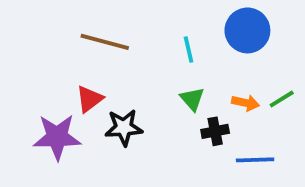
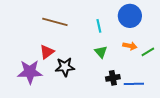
orange arrow: (246, 103) -> (130, 46), moved
black cross: (215, 131) -> (113, 78), moved

